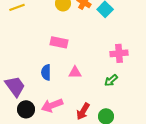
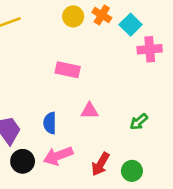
pink cross: (119, 53) -> (150, 49), moved
blue semicircle: (46, 72) -> (50, 123), moved

